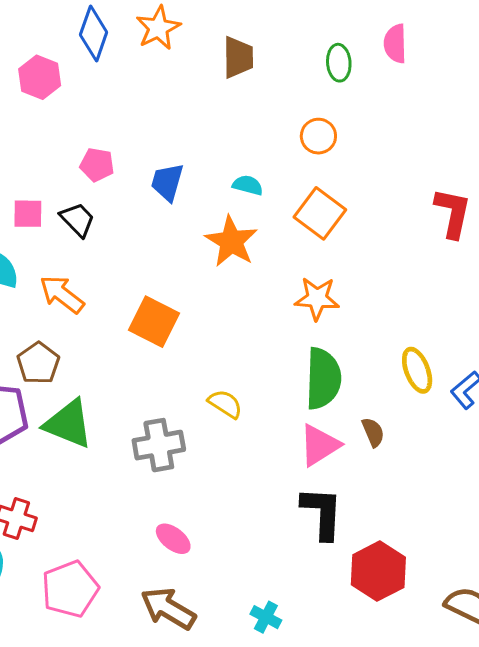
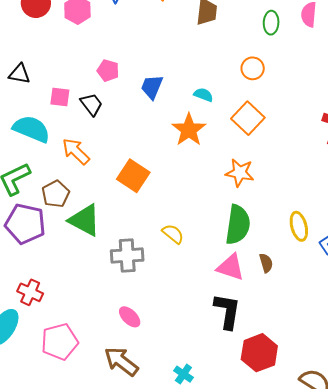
green triangle: (68, 424) -> (85, 220), moved
pink triangle: (319, 445) -> (231, 267), turned 44

